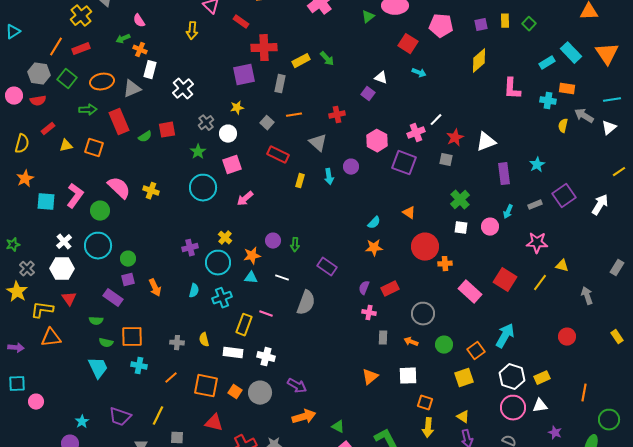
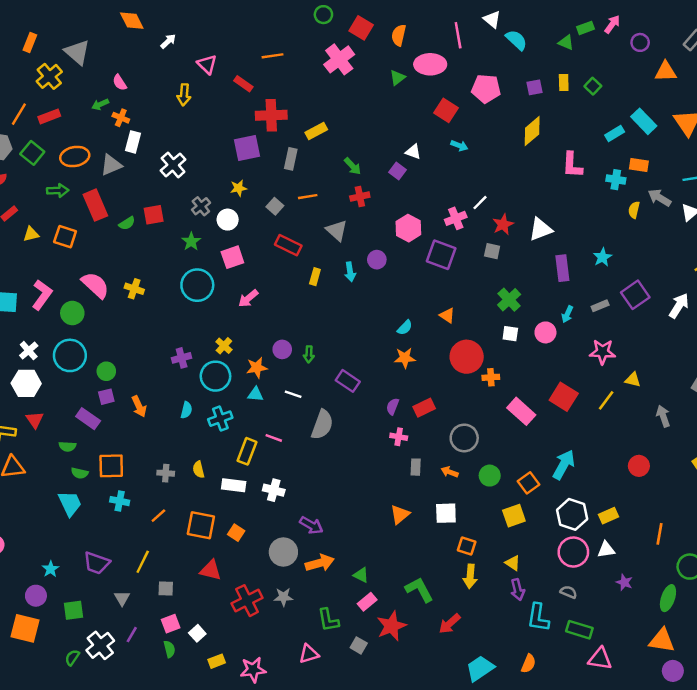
green arrow: (327, 59) -> (353, 166), moved
gray circle: (260, 393) -> (283, 552), moved

